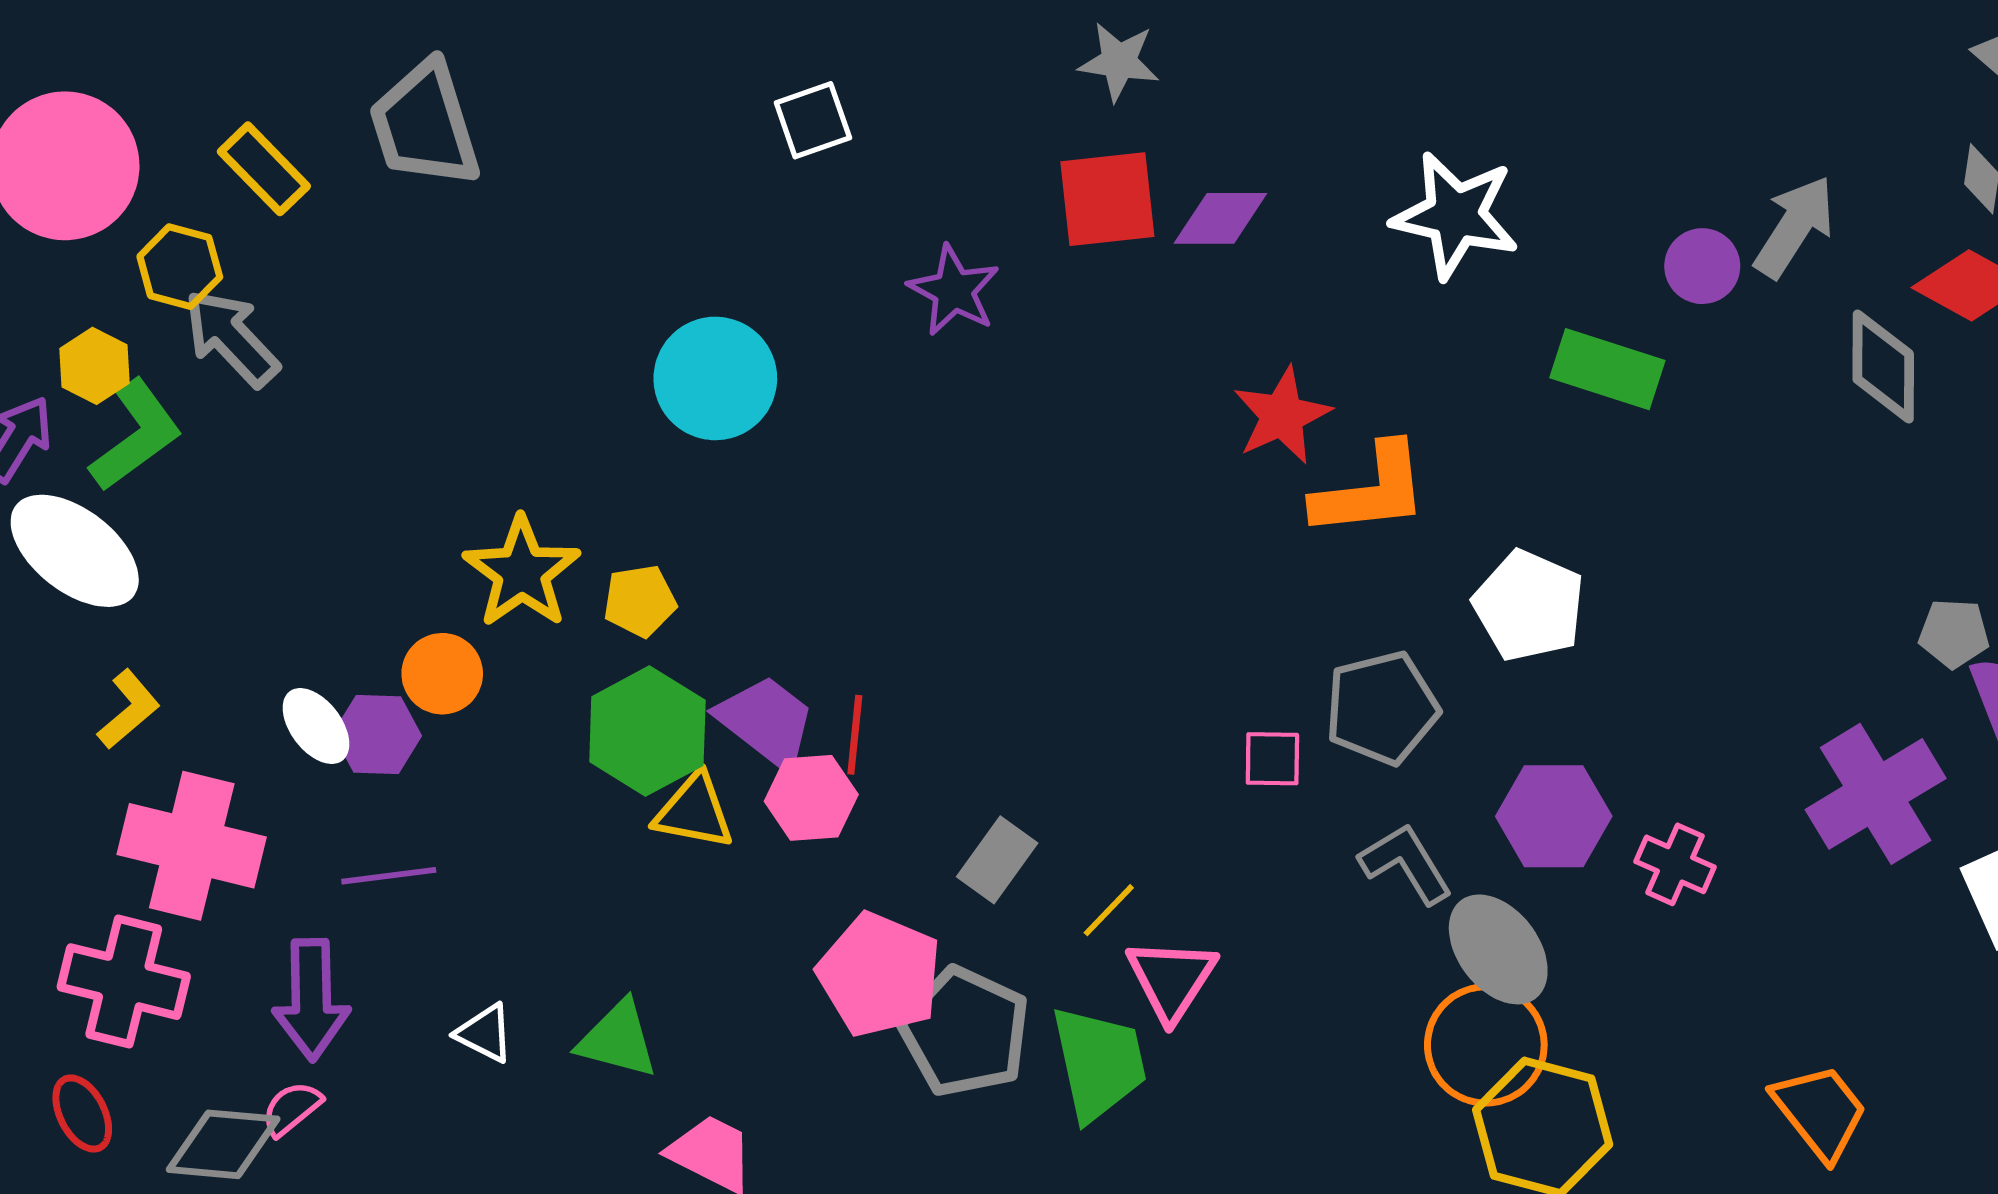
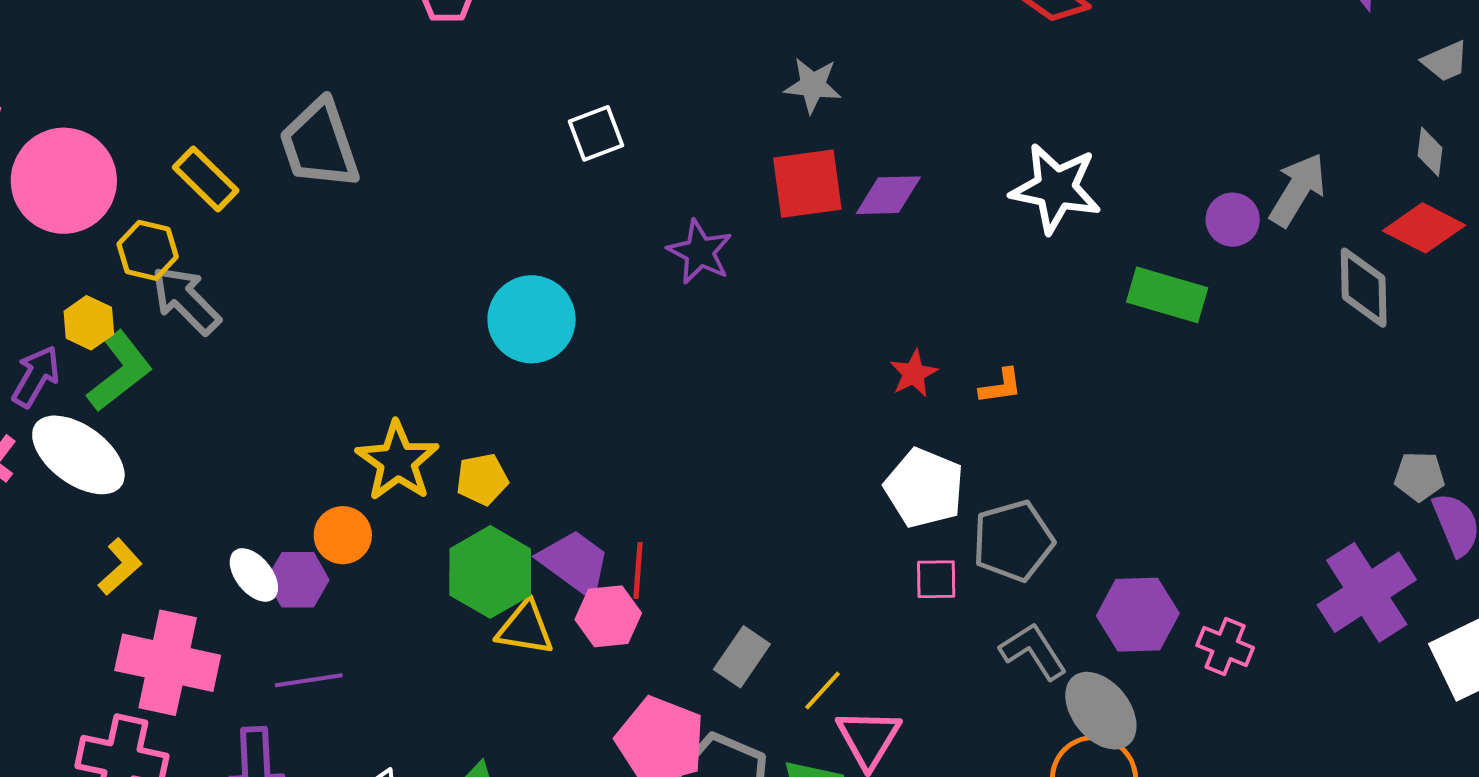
red star: (1282, 416) -> (914, 373), moved, size x0.7
orange L-shape: (1371, 491) -> (1001, 386), size x0.5
white pentagon: (1529, 606) -> (924, 488), moved

